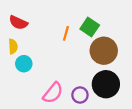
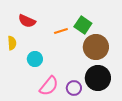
red semicircle: (18, 23) -> (27, 21), moved
orange line: (66, 33) -> (61, 31), turned 56
cyan circle: (24, 64) -> (35, 59), moved

